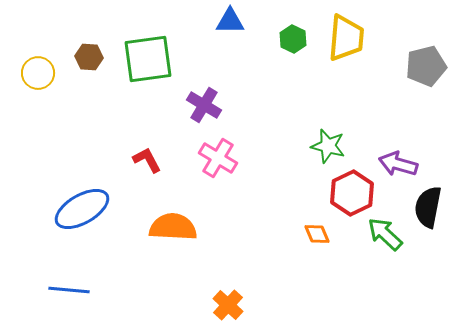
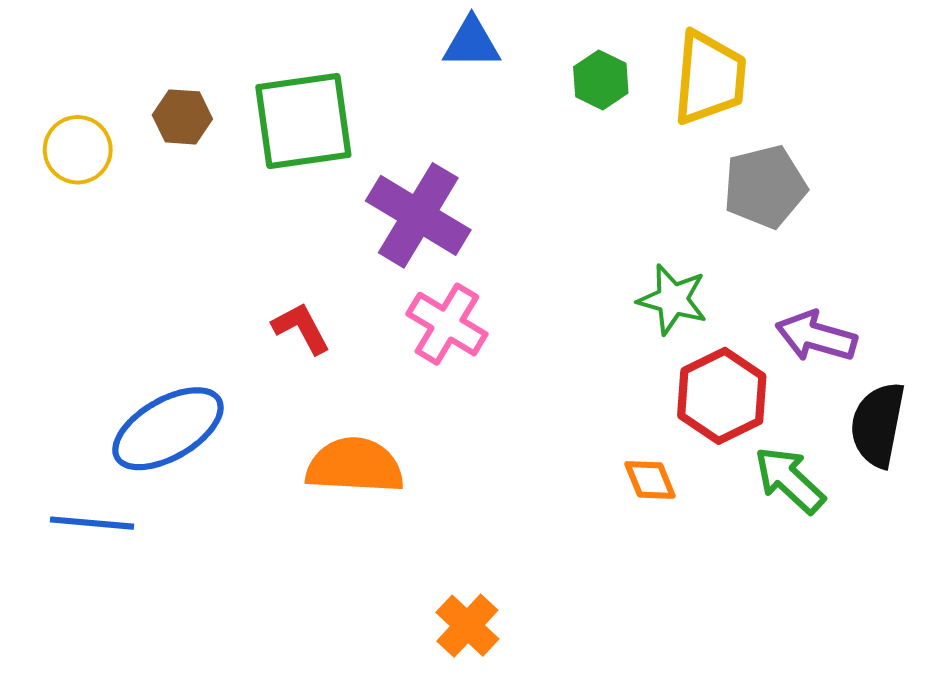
gray pentagon: (426, 66) -> (765, 187), moved
purple cross: (204, 105) -> (418, 215), size x1.4
blue line: (69, 290) -> (92, 523), moved

